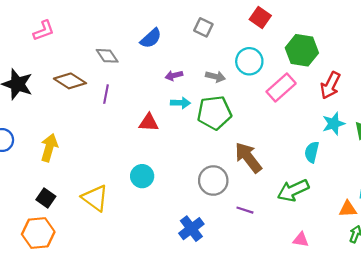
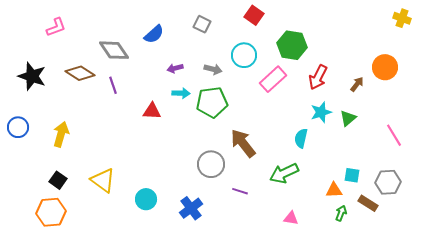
gray diamond: (107, 56) -> (114, 50), size x1.4
purple line: (106, 94) -> (113, 85), turned -30
cyan circle: (142, 176) -> (146, 199), moved

